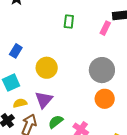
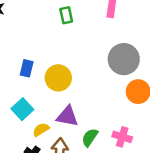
blue rectangle: (16, 51) -> (27, 68), moved
purple triangle: (44, 100) -> (67, 116), turned -42

